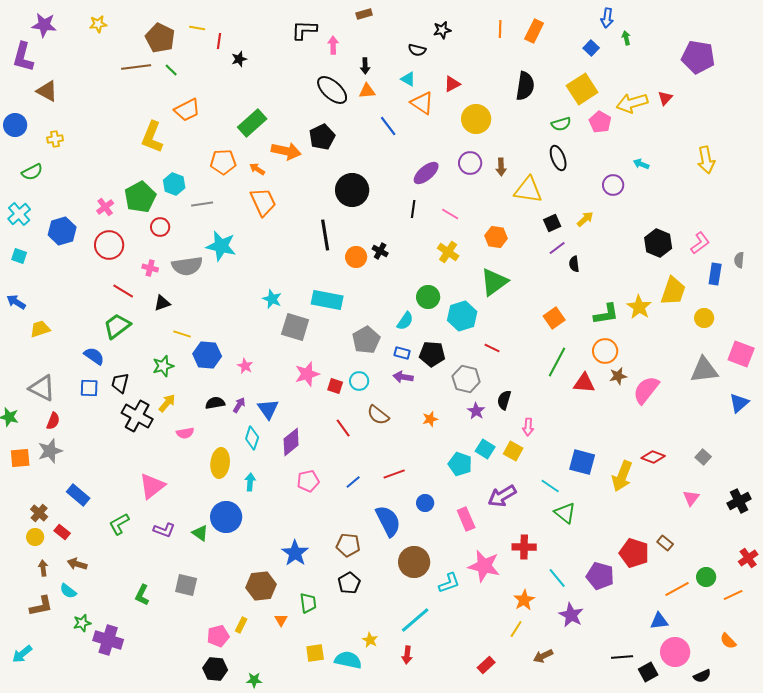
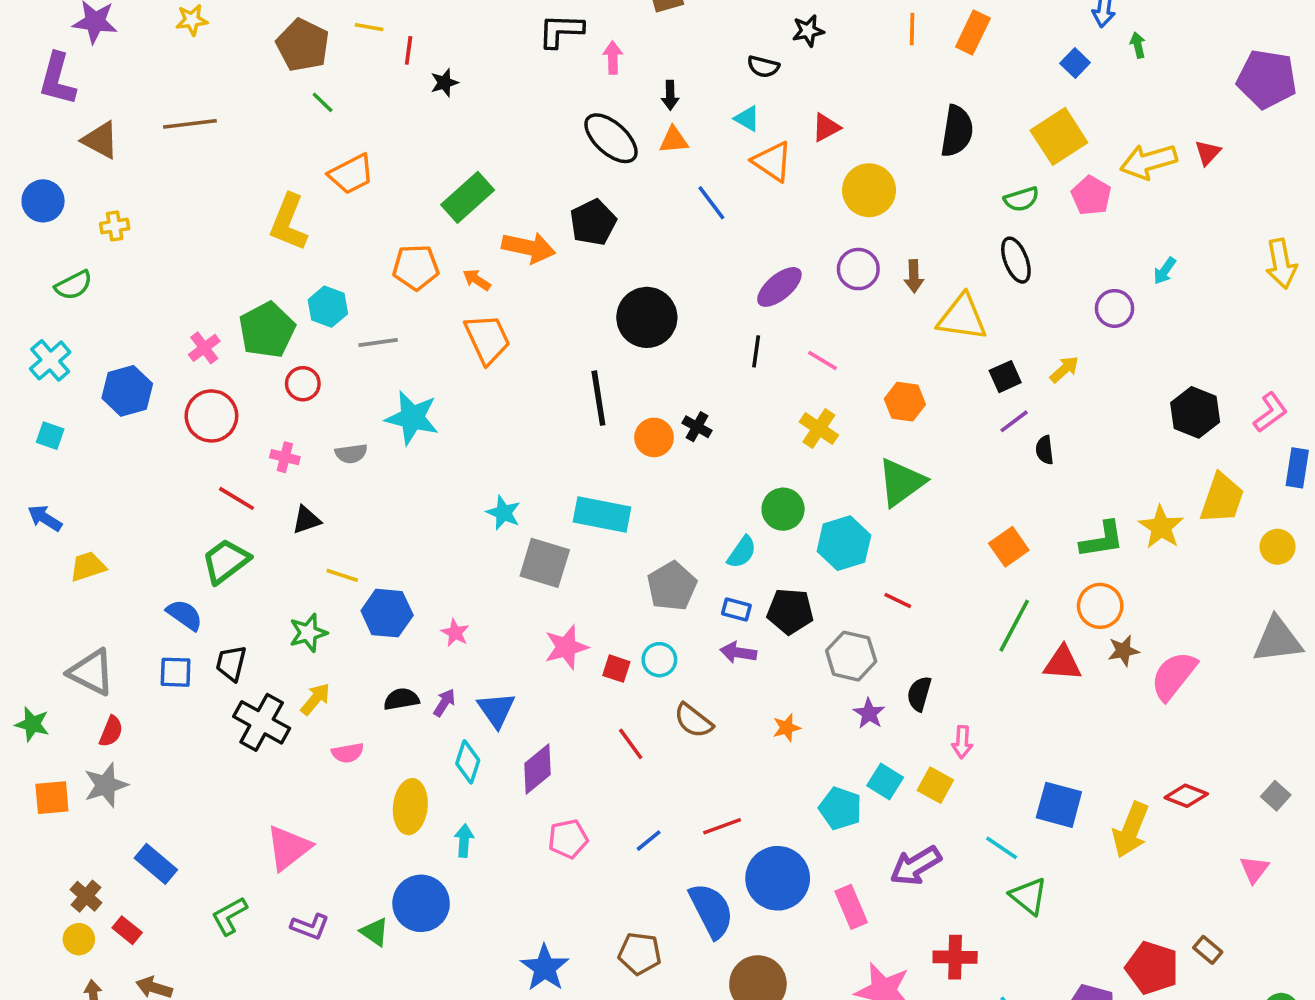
brown line: (136, 67) -> (190, 124), moved
cyan arrow: (641, 164) -> (1165, 271), turned -77
gray semicircle: (187, 266) -> (351, 454), size x0.6
blue circle: (425, 503) -> (778, 878), size x2.0

